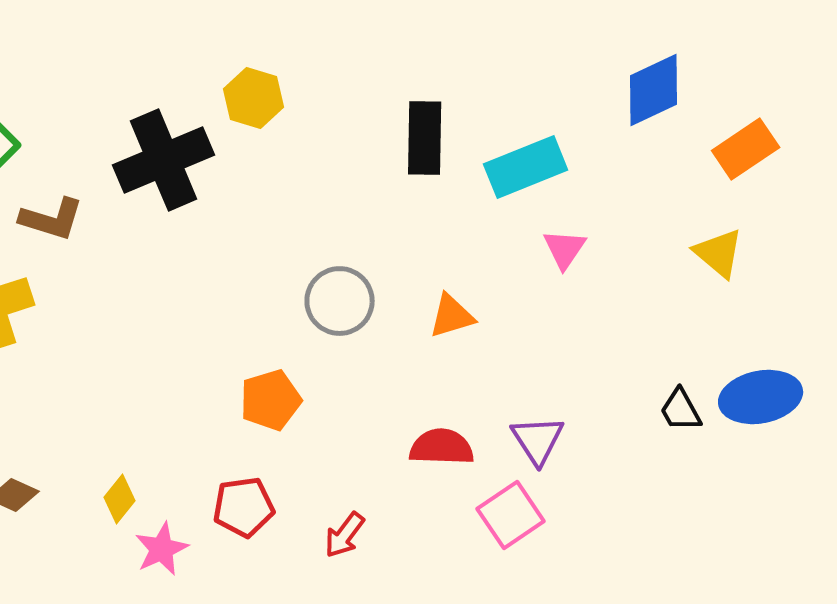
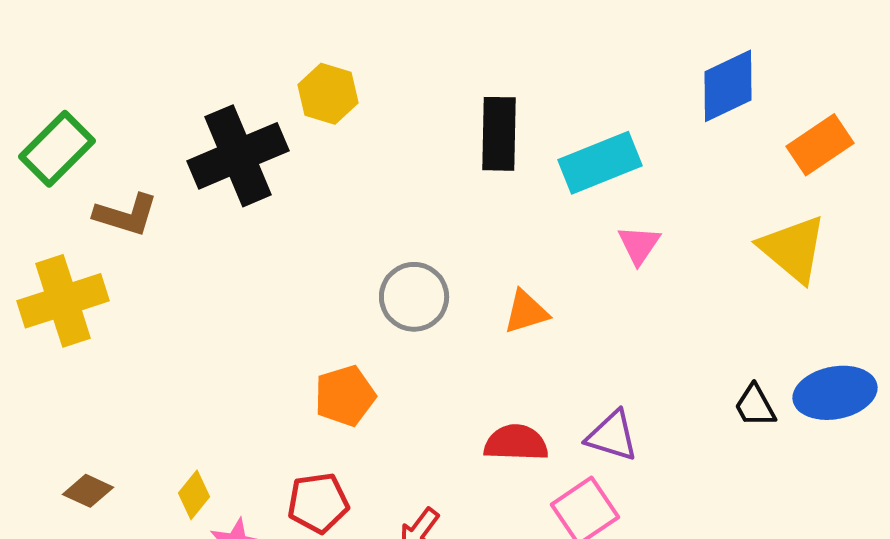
yellow triangle: (719, 253) -> (793, 249), size x1.4
purple triangle: (538, 440) -> (612, 436), turned -40

